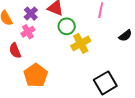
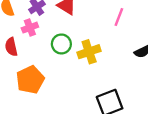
green circle: (67, 26) -> (61, 44), moved

